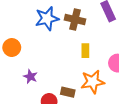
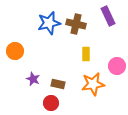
brown rectangle: (68, 92) -> (58, 84), moved

